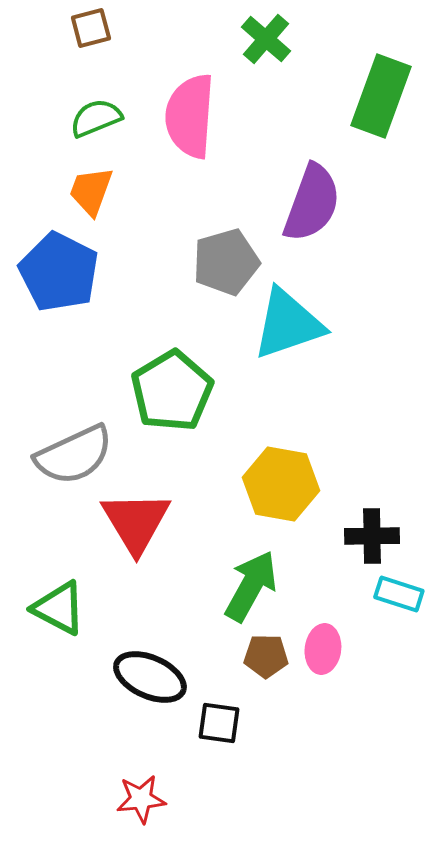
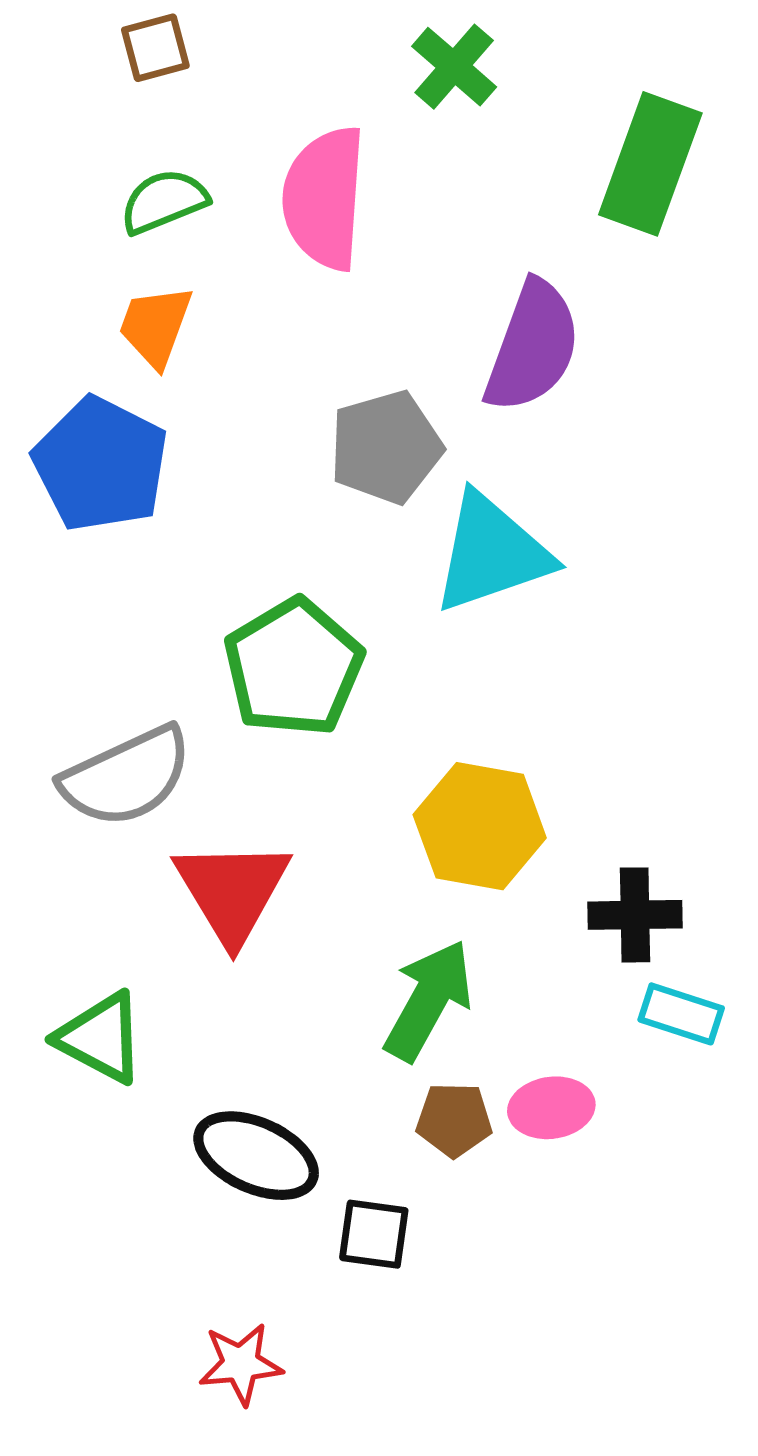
pink ellipse: (323, 649) -> (551, 1108), turned 75

